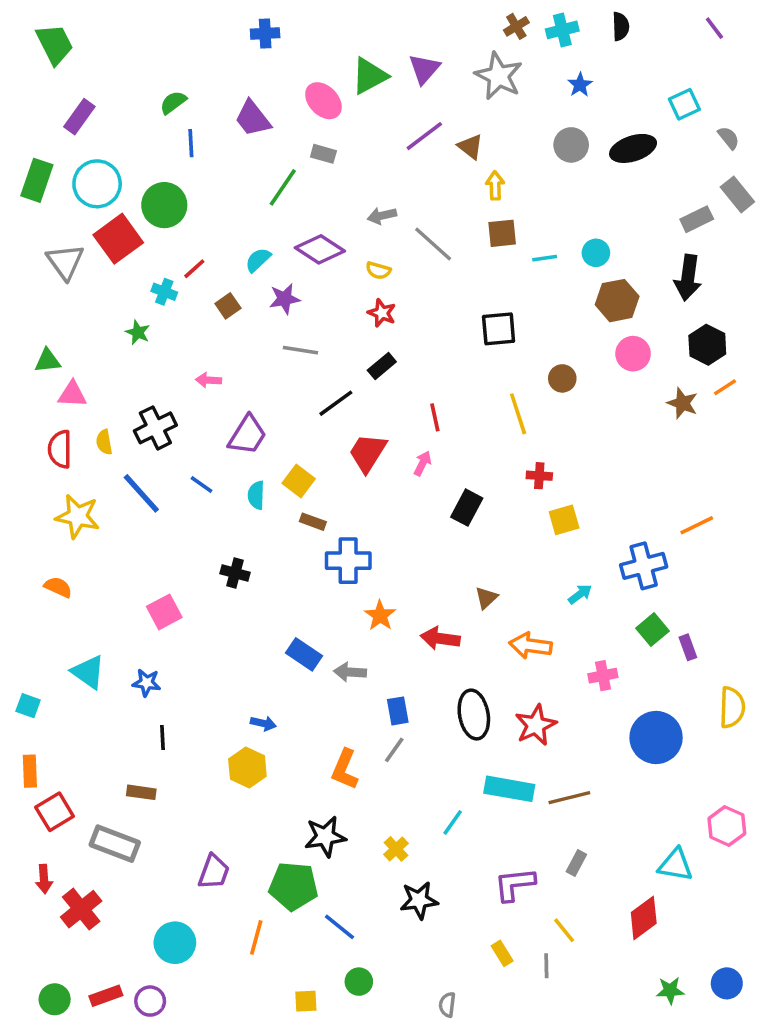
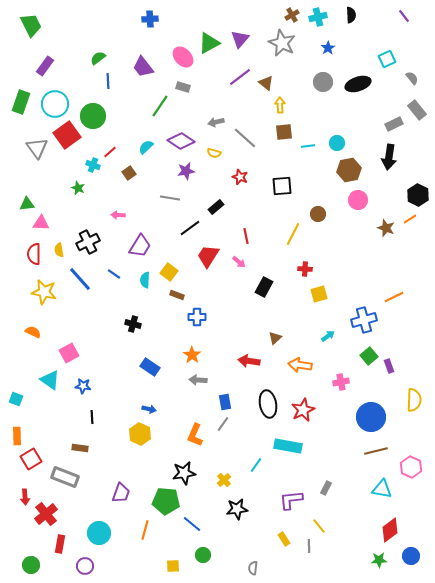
purple star: (285, 299) -> (186, 171), moved
red star: (382, 313) -> (240, 177), moved
black hexagon: (707, 345) -> (418, 195), moved
yellow line: (518, 414) -> (293, 234), turned 45
pink arrow: (423, 463) -> (239, 262), turned 104
blue cross: (348, 561) -> (197, 317), size x0.7
pink square: (164, 612) -> (69, 353), moved
orange star: (380, 615) -> (192, 355), moved
blue rectangle: (304, 654) -> (150, 367), moved
brown line: (569, 798) -> (376, 451), moved
red diamond: (644, 918) -> (390, 530), moved
red rectangle: (106, 996) -> (60, 544), moved, turned -60

